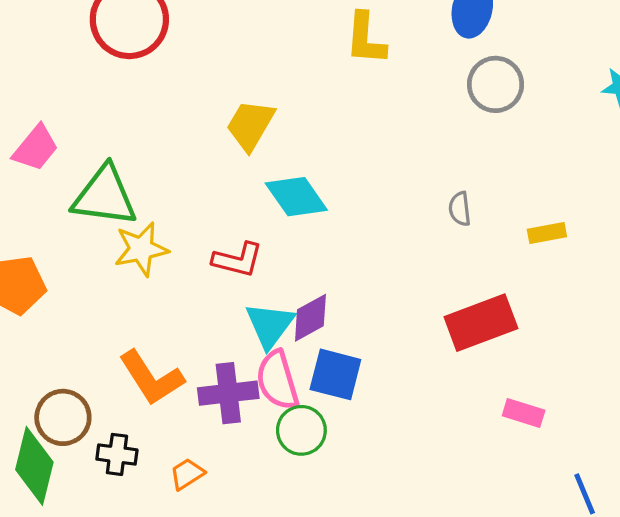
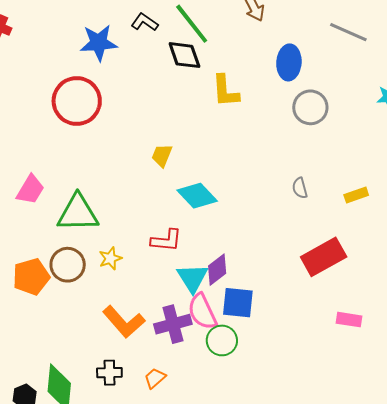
yellow trapezoid: (250, 125) -> (162, 155), size x0.7
yellow star: (141, 249) -> (110, 258), moved, size x0.7
pink rectangle: (524, 413) -> (349, 320), moved
brown circle: (63, 417) -> (68, 265), moved

